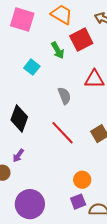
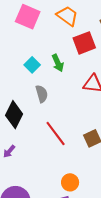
green arrow: (58, 50) -> (58, 63), moved
gray semicircle: (64, 96) -> (42, 94), moved

